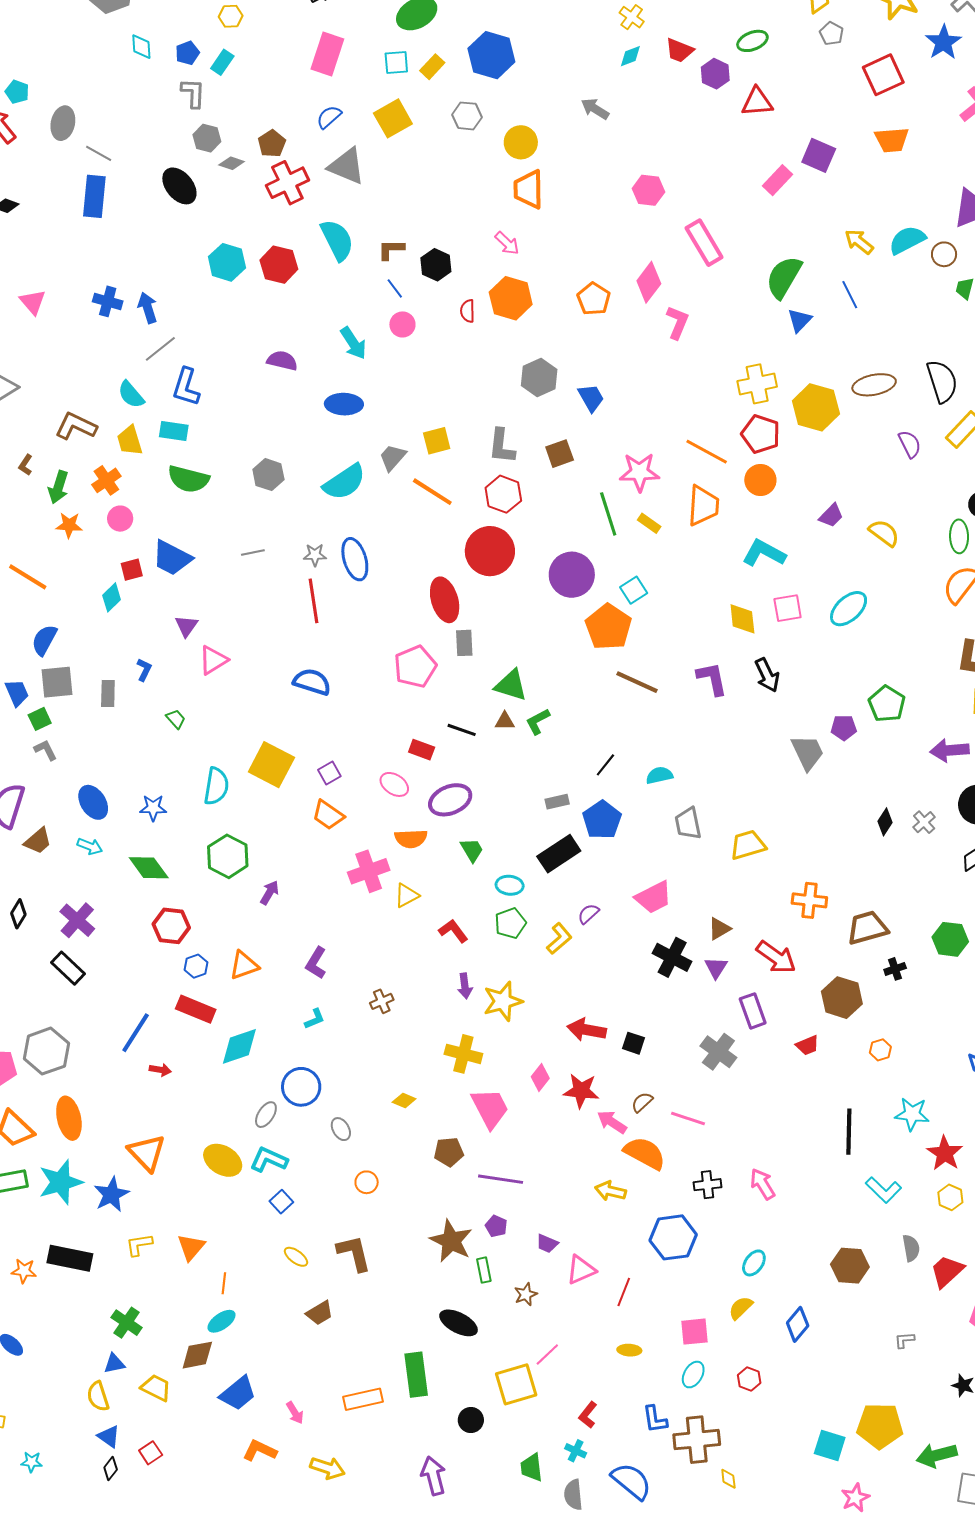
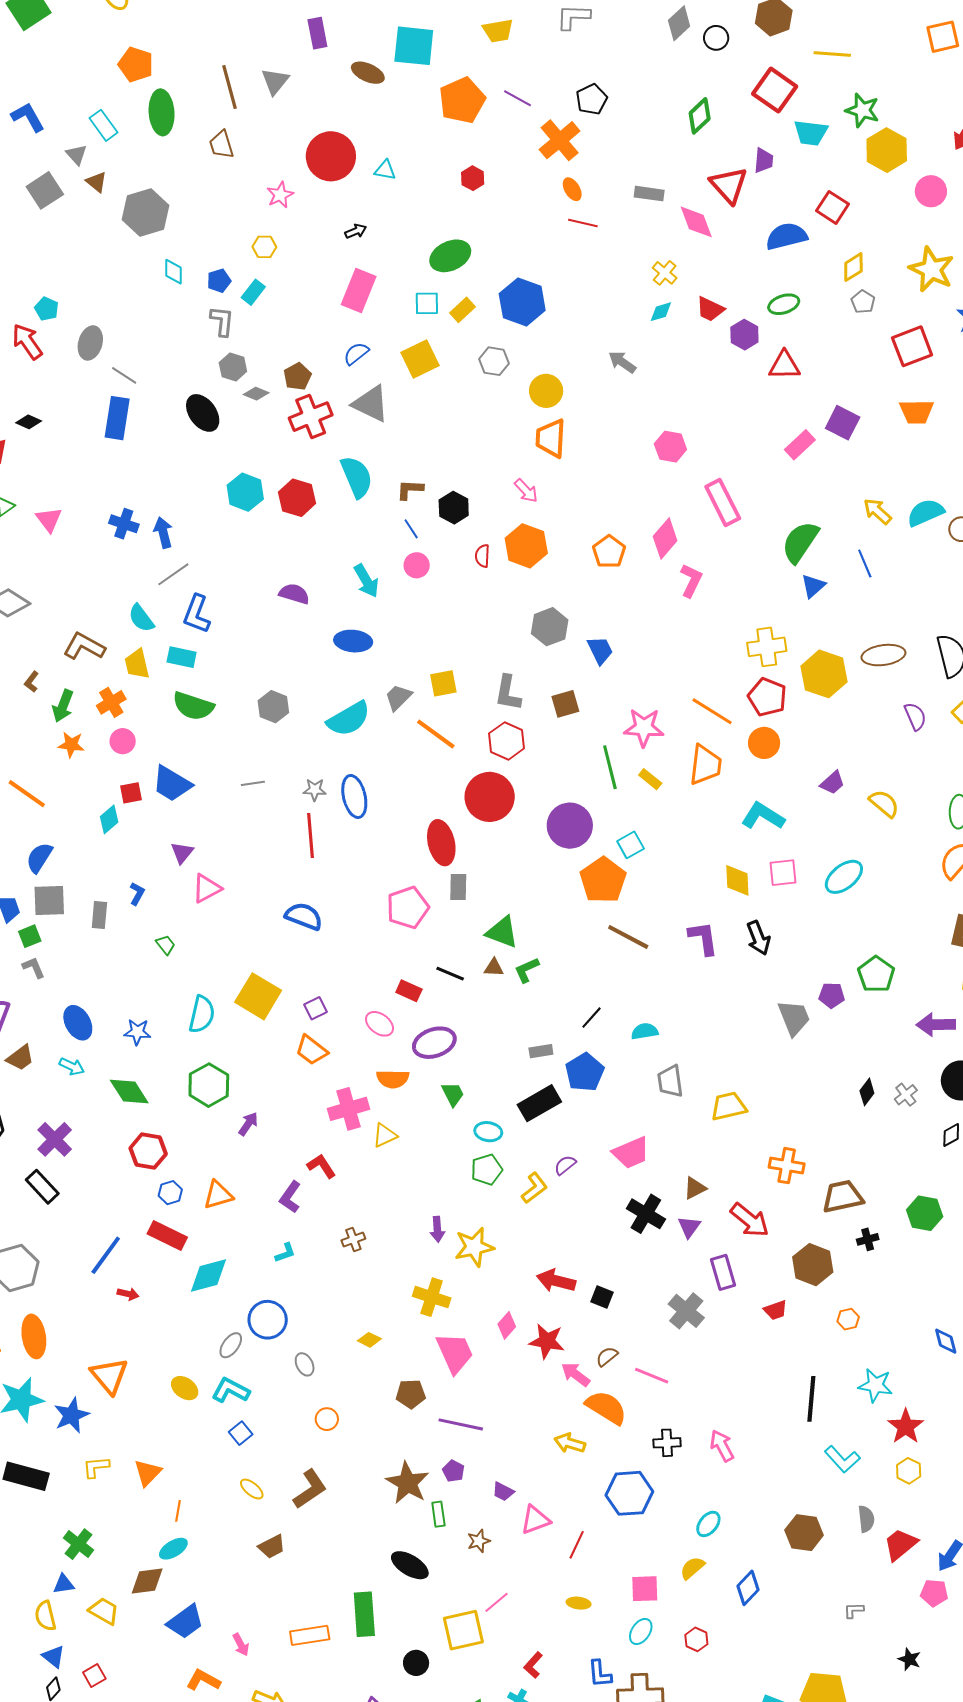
red L-shape: (453, 931) -> (321, 1166), moved
yellow ellipse: (223, 1160) -> (185, 1388), size x0.7
brown L-shape: (354, 1253) -> (310, 1489), turned 66

